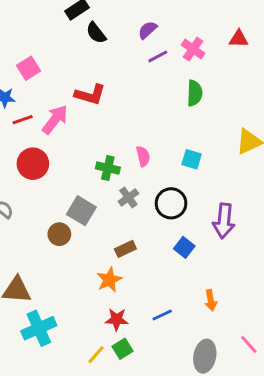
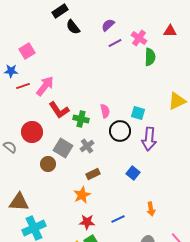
green semicircle: (195, 93) -> (150, 57), moved
red L-shape: (90, 95) -> (59, 110), moved, turned 40
red circle: (33, 164) -> (32, 132), moved
gray cross: (128, 197) -> (87, 146), moved
black circle: (171, 203) -> (120, 131), moved
purple arrow: (224, 221) -> (149, 139), moved

